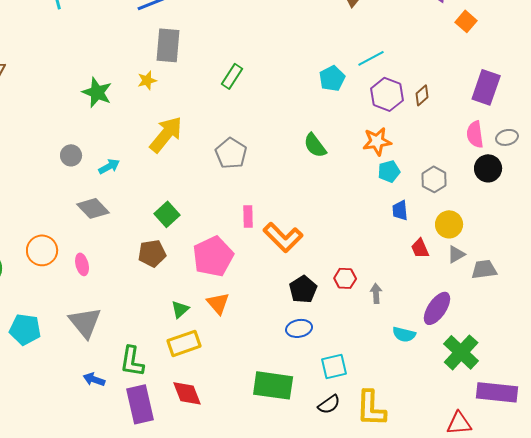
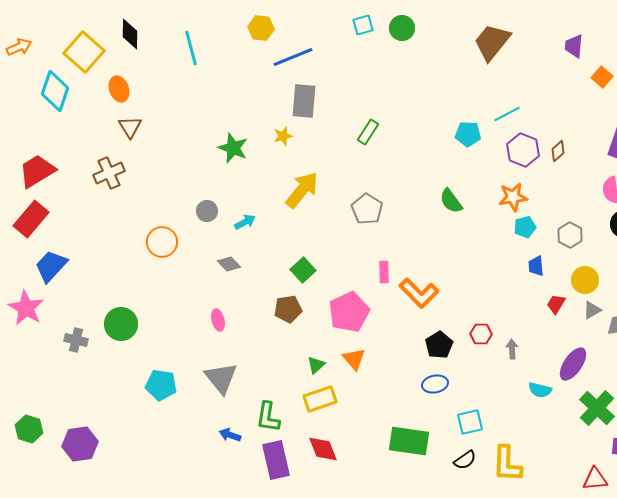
cyan pentagon: (332, 78) -> (468, 134), turned 30
gray diamond: (93, 208) -> (229, 264), size x0.7
red trapezoid: (420, 248) -> (556, 304), turned 55
orange circle: (42, 250) -> (162, 242), moved

